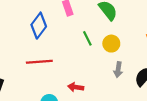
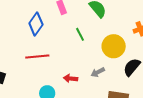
yellow circle: (111, 44) -> (114, 46), moved, size x1.5
gray arrow: (118, 70) -> (98, 72), moved, turned 56

